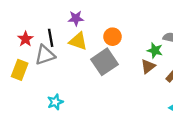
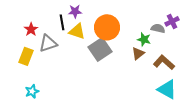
orange circle: (113, 37) -> (107, 27), size x1.6
black line: (51, 38) -> (62, 22), moved
cyan star: (55, 102) -> (32, 91), moved

